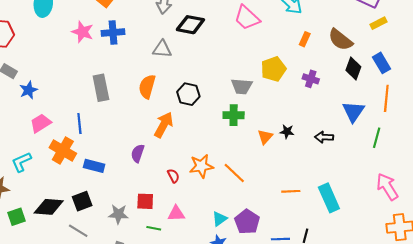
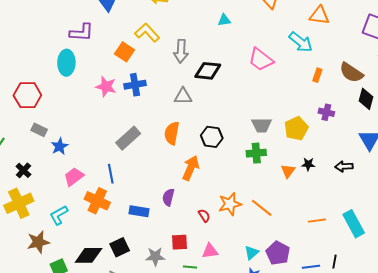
yellow pentagon: (273, 69) -> (296, 128), moved
gray rectangle: (101, 88) -> (128, 138), turned 65
blue rectangle: (94, 166) -> (139, 211), moved

